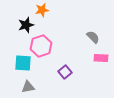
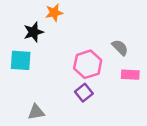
pink hexagon: (41, 46) -> (88, 64), moved
cyan square: (23, 63) -> (21, 60), moved

